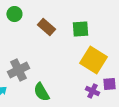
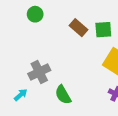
brown rectangle: (46, 27) -> (78, 28), moved

